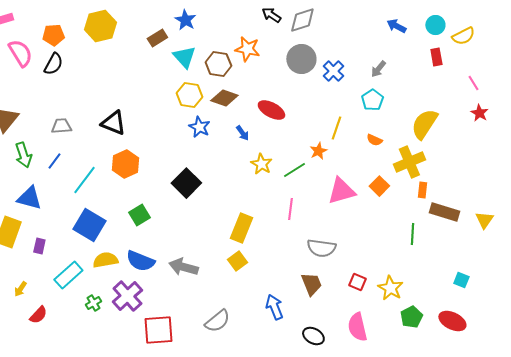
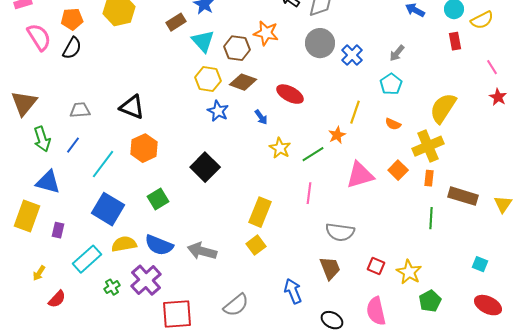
orange rectangle: (422, 190) -> (429, 178), moved
red ellipse: (452, 321) -> (488, 305), moved

